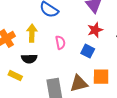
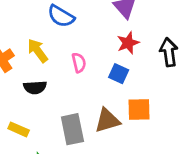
yellow arrow: (32, 33) -> (38, 51), turned -36
yellow rectangle: (15, 76) -> (19, 129), moved

